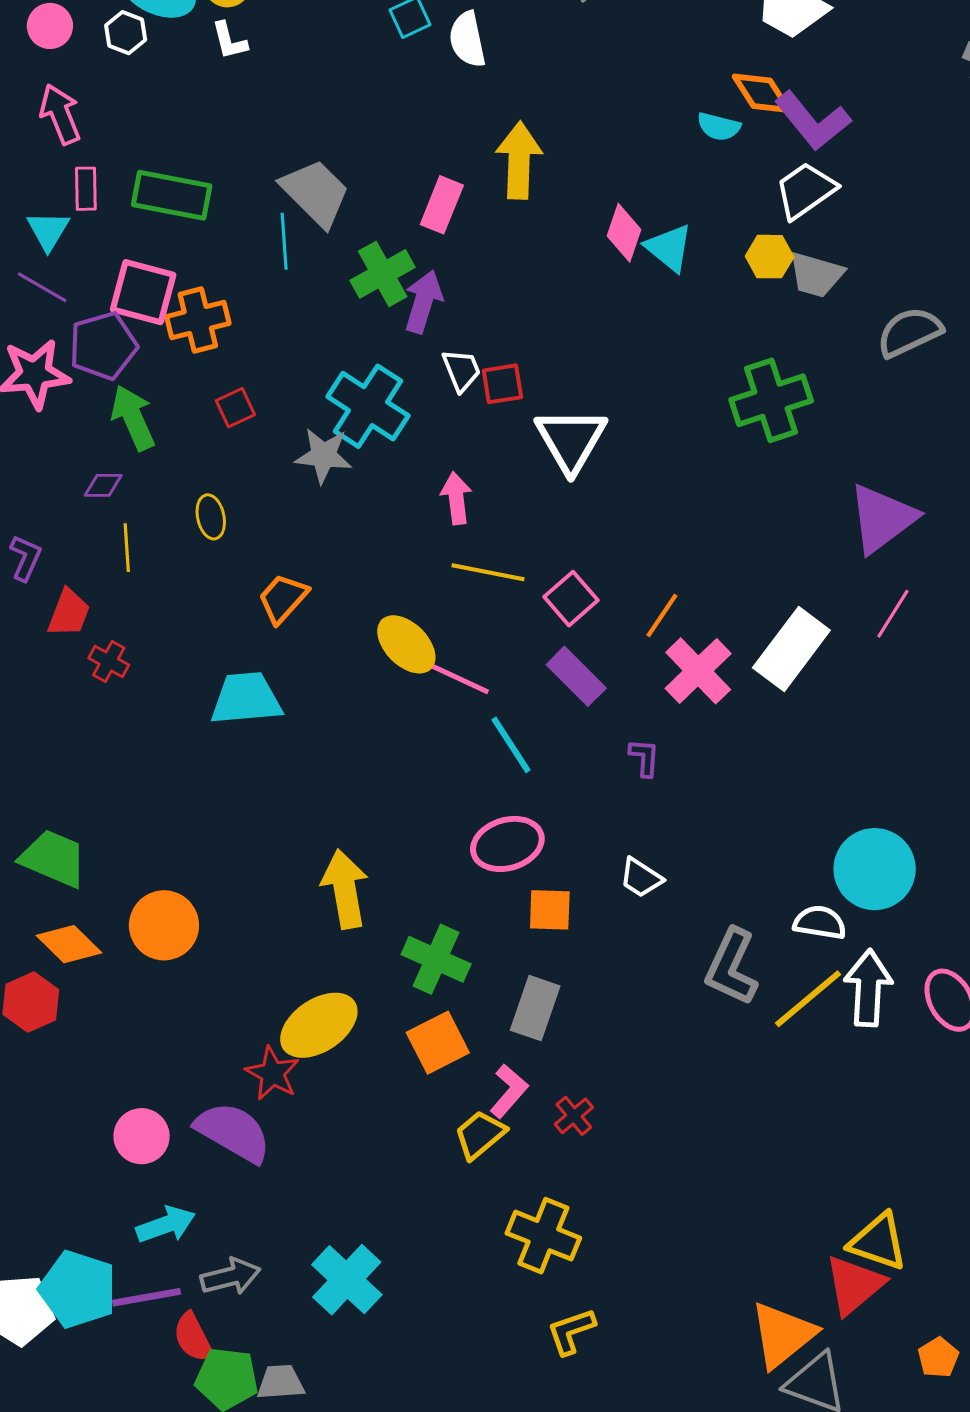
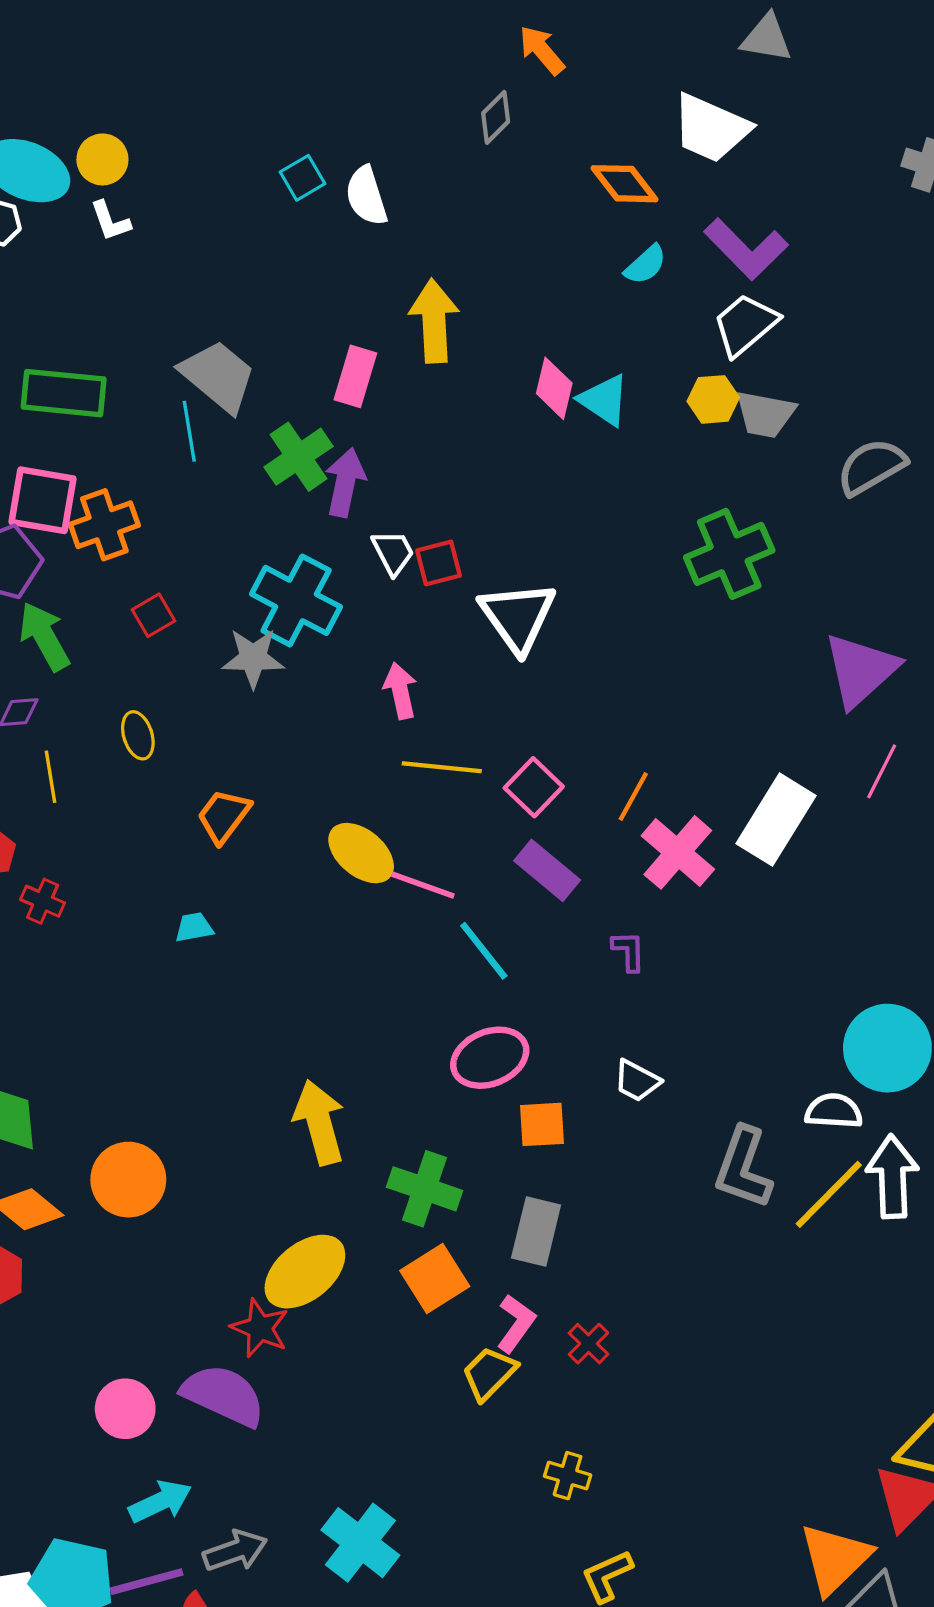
orange diamond: (762, 93) -> (625, 184), moved
cyan semicircle: (719, 127) -> (646, 265), turned -51
cyan trapezoid: (246, 699) -> (194, 927), size x0.5
yellow cross: (543, 1236) -> (568, 1476), size x0.6

